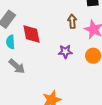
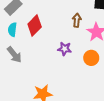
red diamond: (32, 34) -> (35, 25), turned 45

